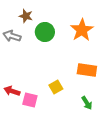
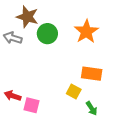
brown star: (26, 16) -> (27, 17), size x1.5
yellow square: (56, 87) -> (74, 92), moved, turned -32

